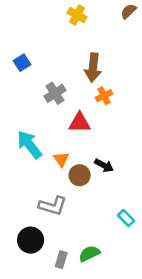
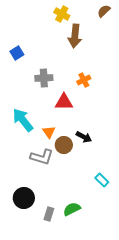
brown arrow: (93, 68) -> (75, 36), moved
gray cross: (55, 93) -> (44, 78), turned 30
gray L-shape: (53, 206) -> (42, 157), moved

